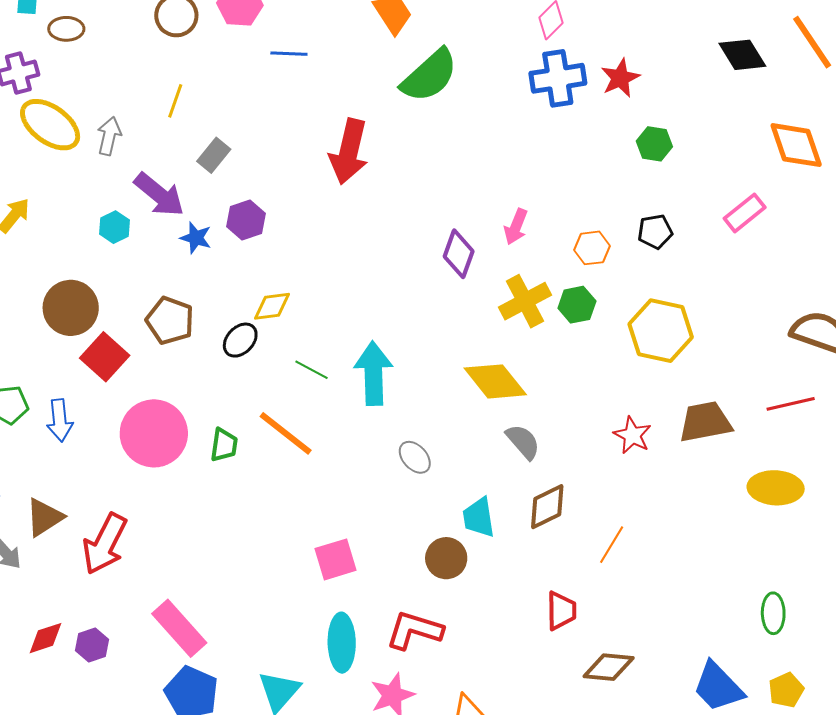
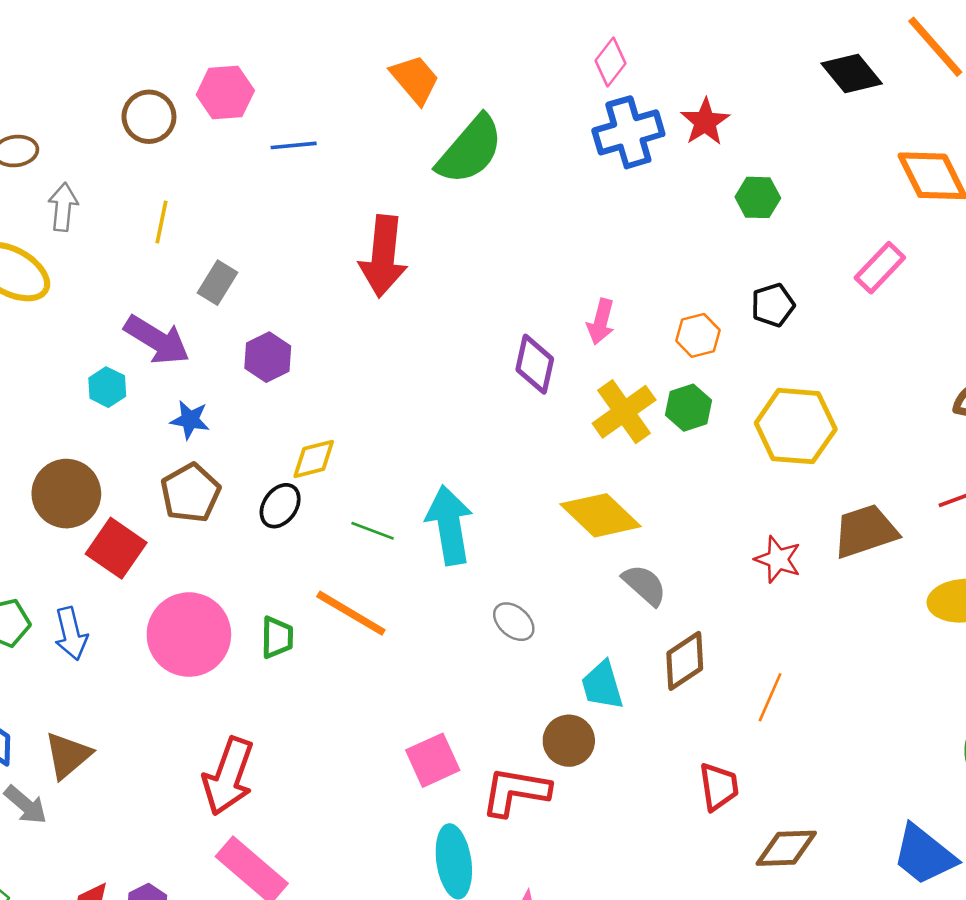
gray arrow: (109, 136) -> (63, 207), moved
blue star: (196, 238) -> (190, 420), moved
brown pentagon: (170, 320) -> (190, 493), turned 30
red arrow: (105, 544) -> (228, 776), moved
red L-shape: (414, 630) -> (515, 792), moved

